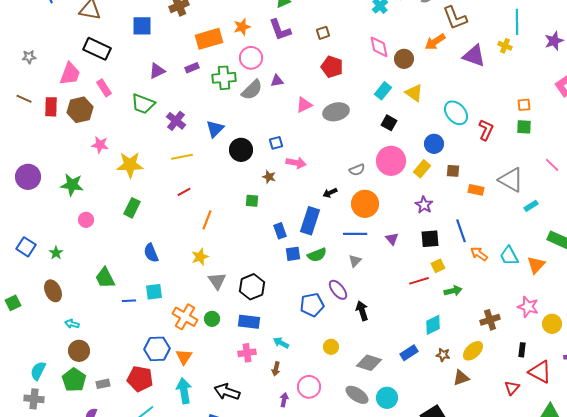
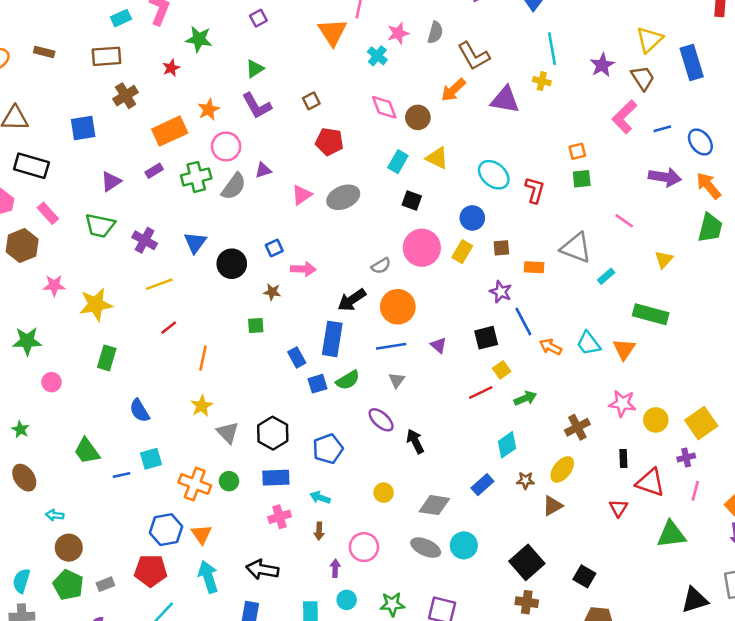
black arrow: (330, 193) -> (352, 300), size x1.6
purple star: (424, 205) -> (501, 292), moved
blue pentagon: (312, 305) -> (328, 449), moved

